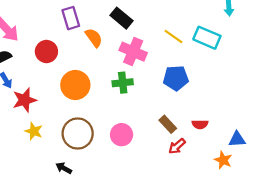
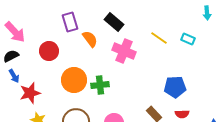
cyan rectangle: (207, 38) -> (188, 39), size x0.6
blue pentagon: (176, 78) -> (175, 87), moved
green cross: (123, 83) -> (100, 85), moved

